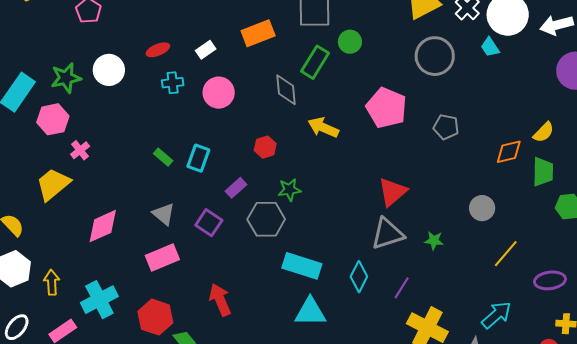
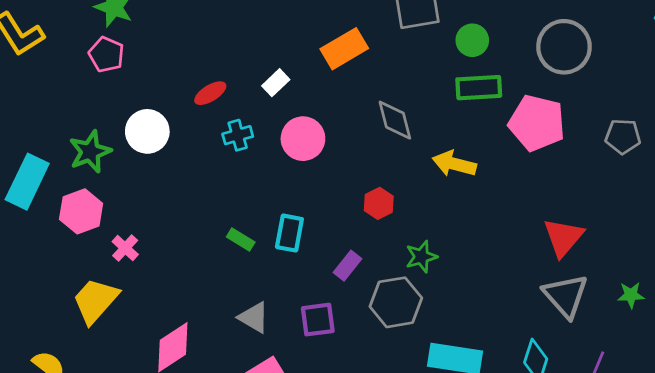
gray circle: (435, 56) -> (564, 47), moved
green rectangle: (315, 62) -> (479, 88), moved, turned 64
purple square: (209, 223) -> (318, 320), turned -32
gray triangle: (387, 234) -> (566, 296), turned -45

